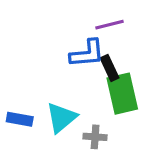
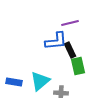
green rectangle: (122, 94) -> (78, 66), size x0.7

